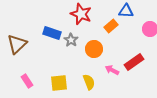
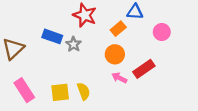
orange circle: (94, 49) -> (115, 54), moved
pink rectangle: (27, 81) -> (24, 90), size x1.5
yellow semicircle: (89, 82) -> (84, 91), moved

